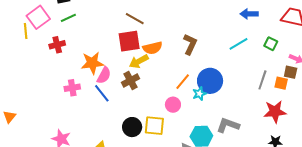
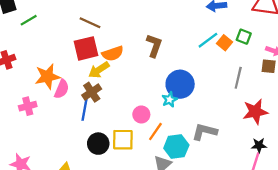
green line: (68, 18) -> (29, 20), moved
orange line: (183, 82) -> (155, 132), moved
orange square: (281, 83) -> (225, 43), moved, turned 32
blue line: (102, 93) -> (85, 110), moved, turned 54

